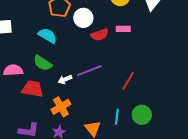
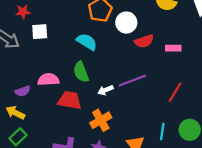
pink rectangle: (123, 29) -> (173, 48), moved
green semicircle: (43, 63) -> (81, 72), turned 36

